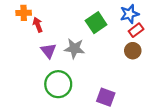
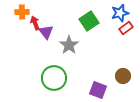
gray star: (74, 49) -> (69, 45), turned 30
purple triangle: (48, 51) -> (46, 32), moved
brown circle: (133, 51) -> (123, 76), moved

